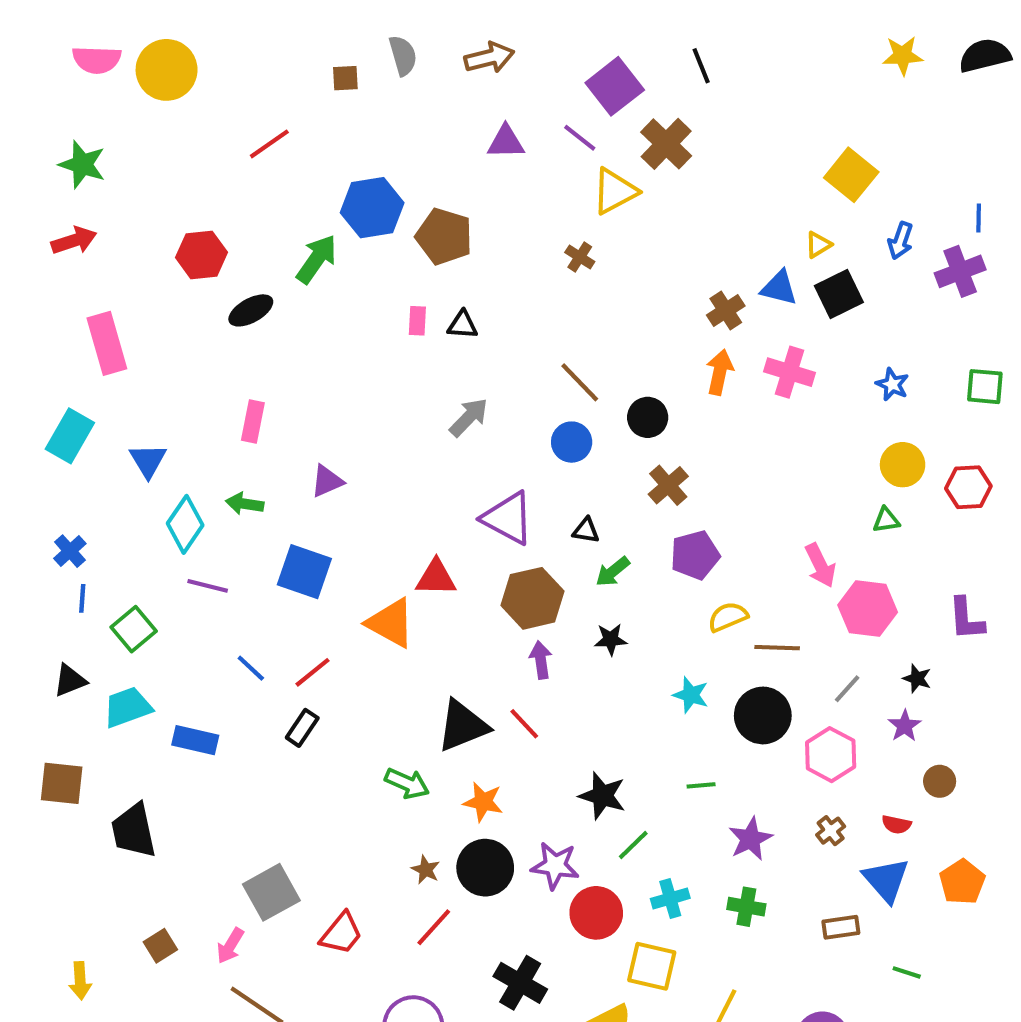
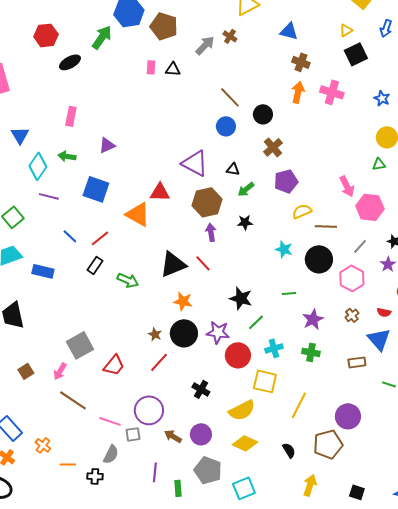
blue triangle: (779, 288) -> (289, 31), moved
brown cross: (726, 310) -> (301, 62), turned -36
gray arrow: (469, 417) -> (205, 45), moved
green arrow: (407, 783) -> (128, 280), moved
black cross: (520, 983) -> (201, 389), size x0.7

